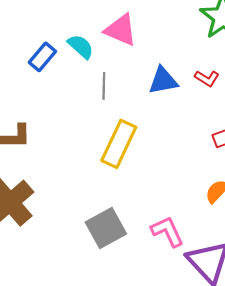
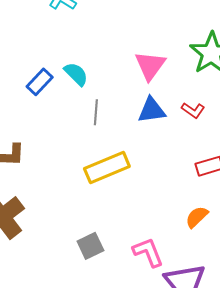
pink triangle: (121, 30) -> (150, 66), moved, turned 40
yellow rectangle: (119, 144) -> (107, 167), turned 39
gray square: (106, 228) -> (90, 246), size x0.7

